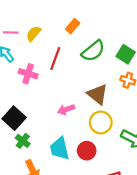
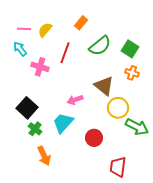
yellow circle: (101, 122) -> (118, 108), moved
cyan trapezoid: (60, 148) -> (63, 123), moved, turned 55

